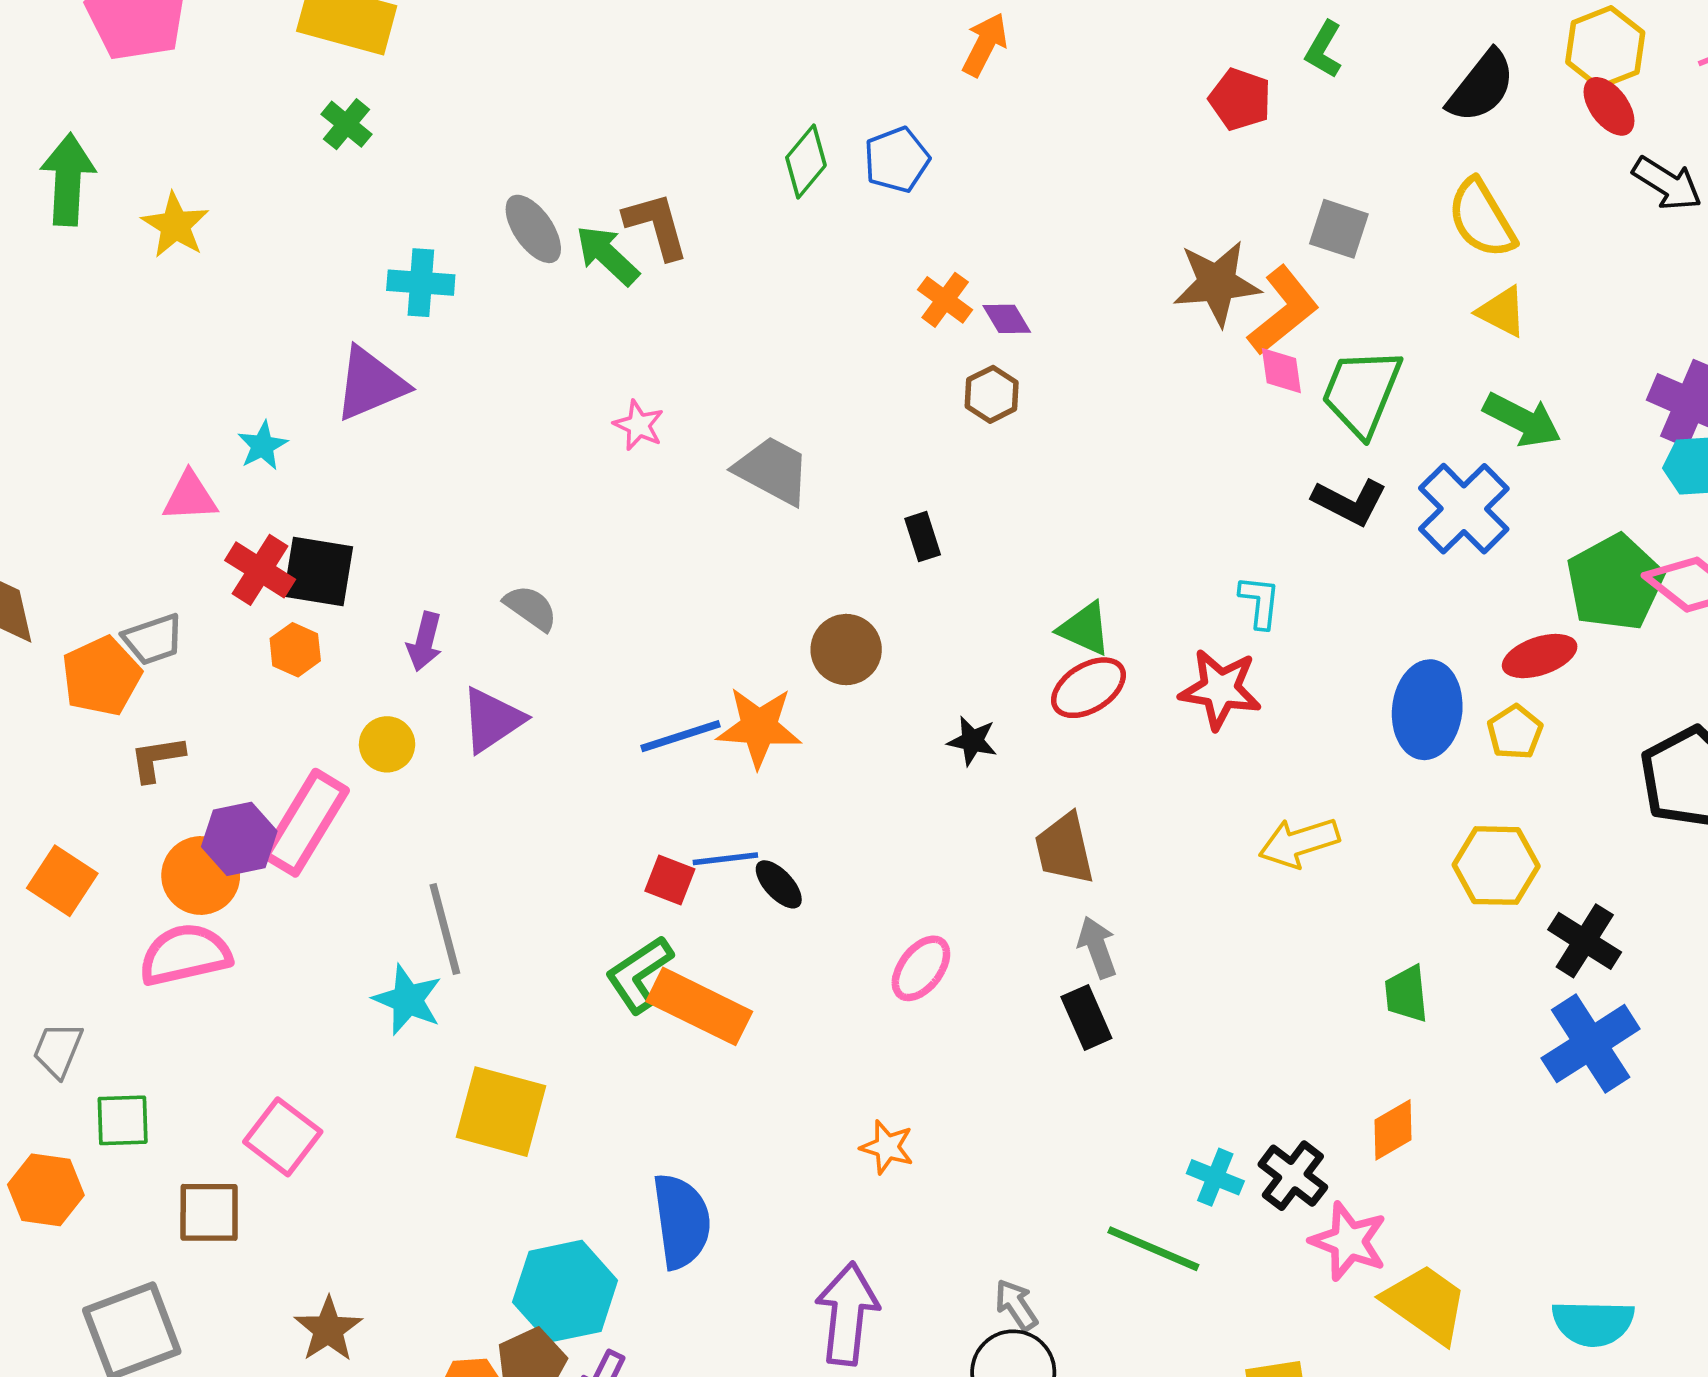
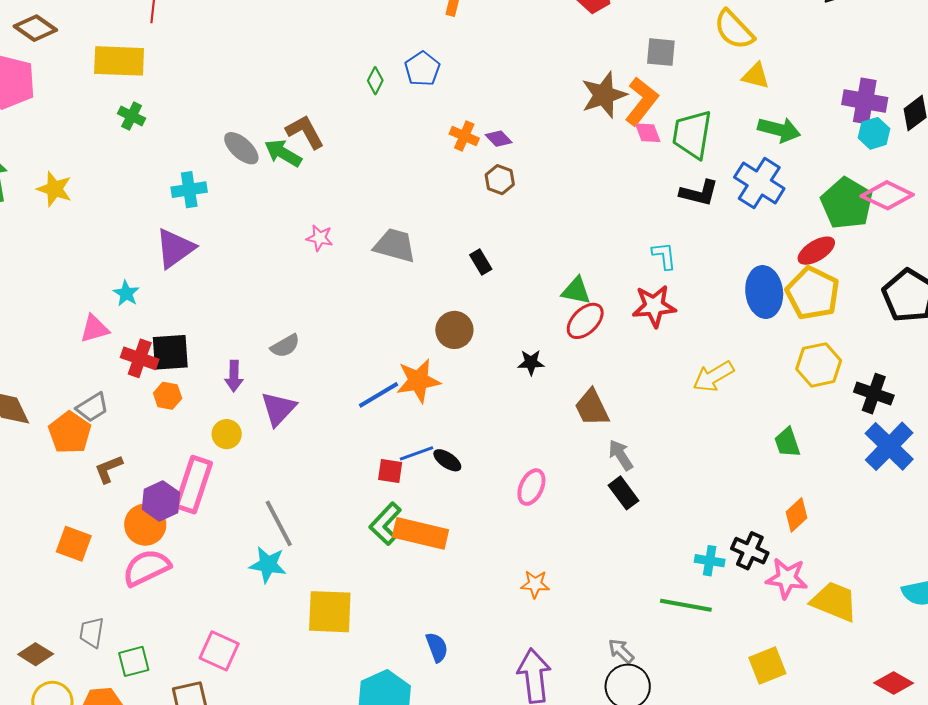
green diamond: (806, 161) -> (375, 81), size x0.7
gray semicircle: (531, 608) -> (285, 346), turned 128
yellow pentagon: (1515, 732) -> (813, 293), size x1.8
blue semicircle: (681, 1221) -> (437, 647), size x0.6

